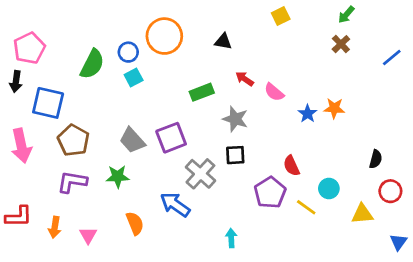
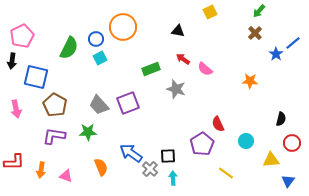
black triangle: (223, 41) -> (178, 31), moved
blue star: (307, 114) -> (276, 54), moved
pink arrow: (21, 146) -> (16, 109), size x0.7
black square: (235, 155) -> (168, 156), moved
gray cross: (200, 174) -> (150, 169), moved, size x0.7
yellow line: (306, 207) -> (226, 173), moved
pink triangle: (88, 235) -> (66, 176), turned -40
blue triangle: (398, 242) -> (288, 181), moved

